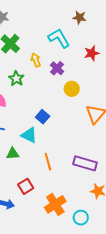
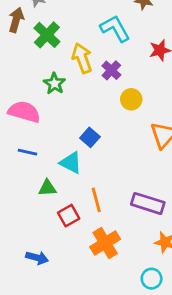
yellow arrow: (36, 60) -> (82, 58), size x1.5
red square: (26, 186) -> (69, 216), moved
orange cross: (55, 204) -> (105, 243), moved
cyan circle: (81, 218) -> (152, 279), moved

